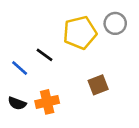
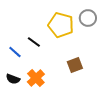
yellow pentagon: (80, 33) -> (61, 25), turned 30
orange cross: (47, 102) -> (36, 78), turned -30

